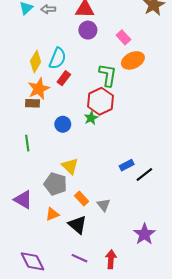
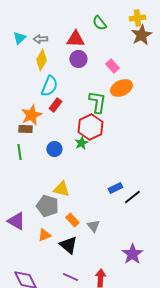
yellow diamond: (36, 61) -> (41, 60), moved
green line: (27, 143) -> (19, 152), moved
yellow triangle: (70, 166) -> (61, 189), turned -30

